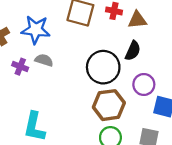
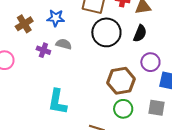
blue star: (36, 30) -> (56, 18), size x0.7
black circle: (103, 67) -> (106, 32), moved

